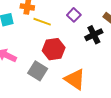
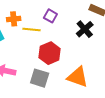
purple square: (74, 15) -> (50, 16), moved

